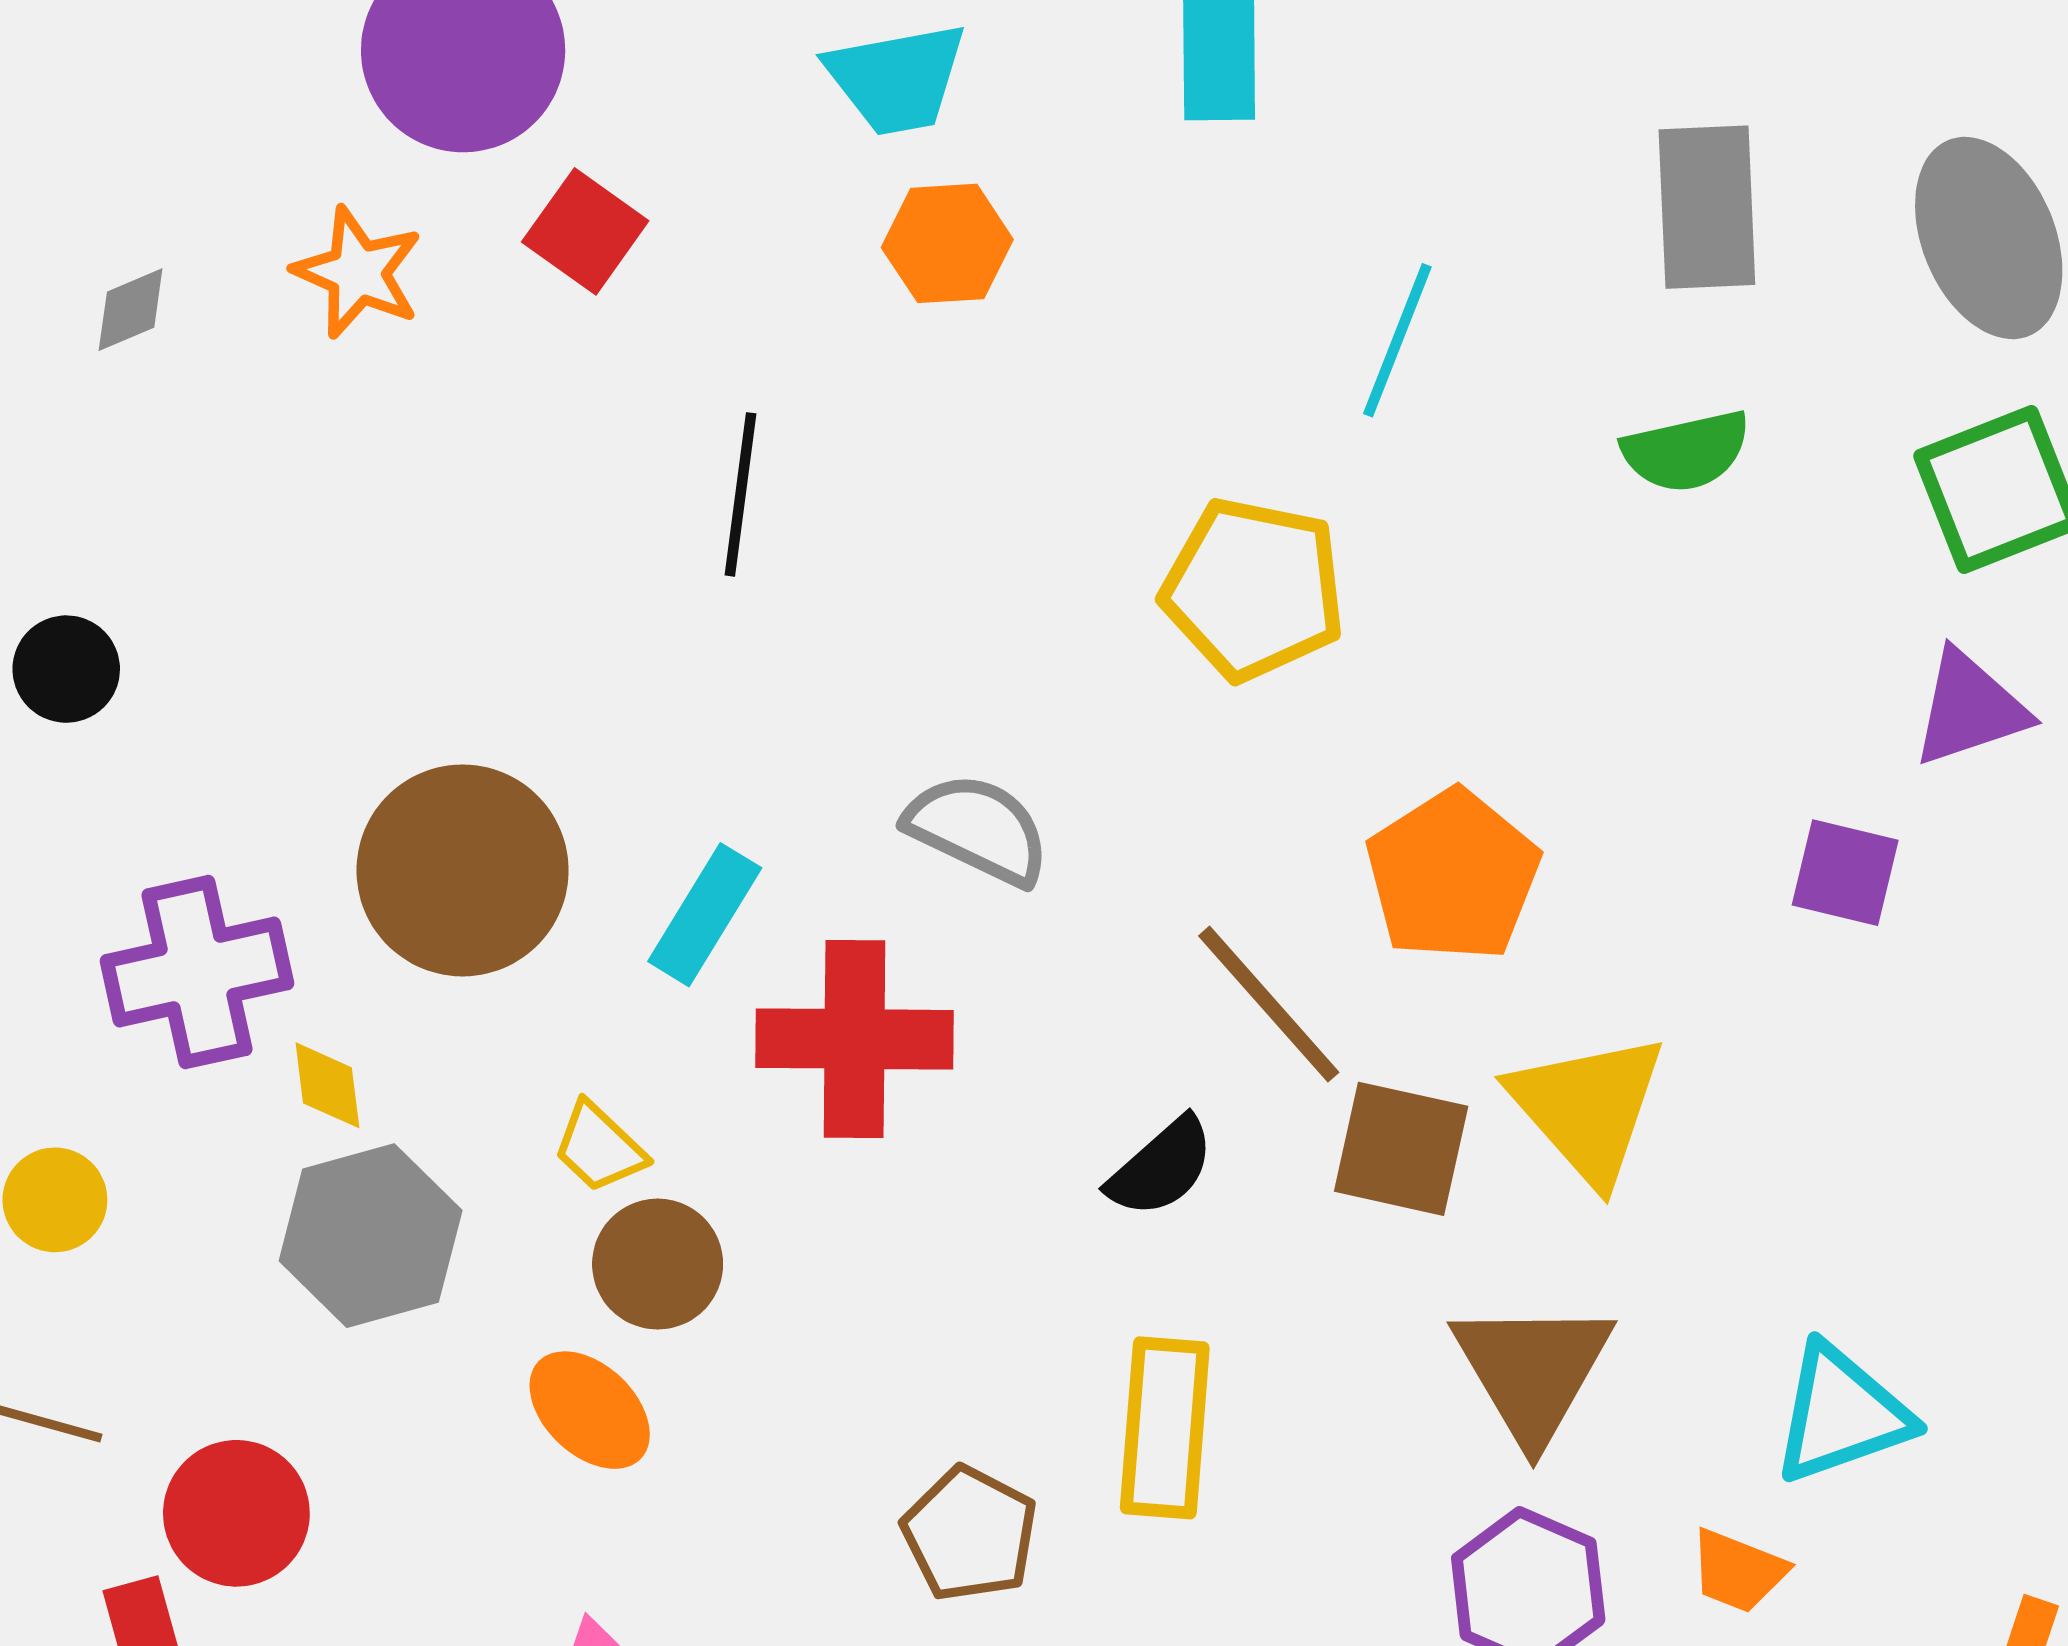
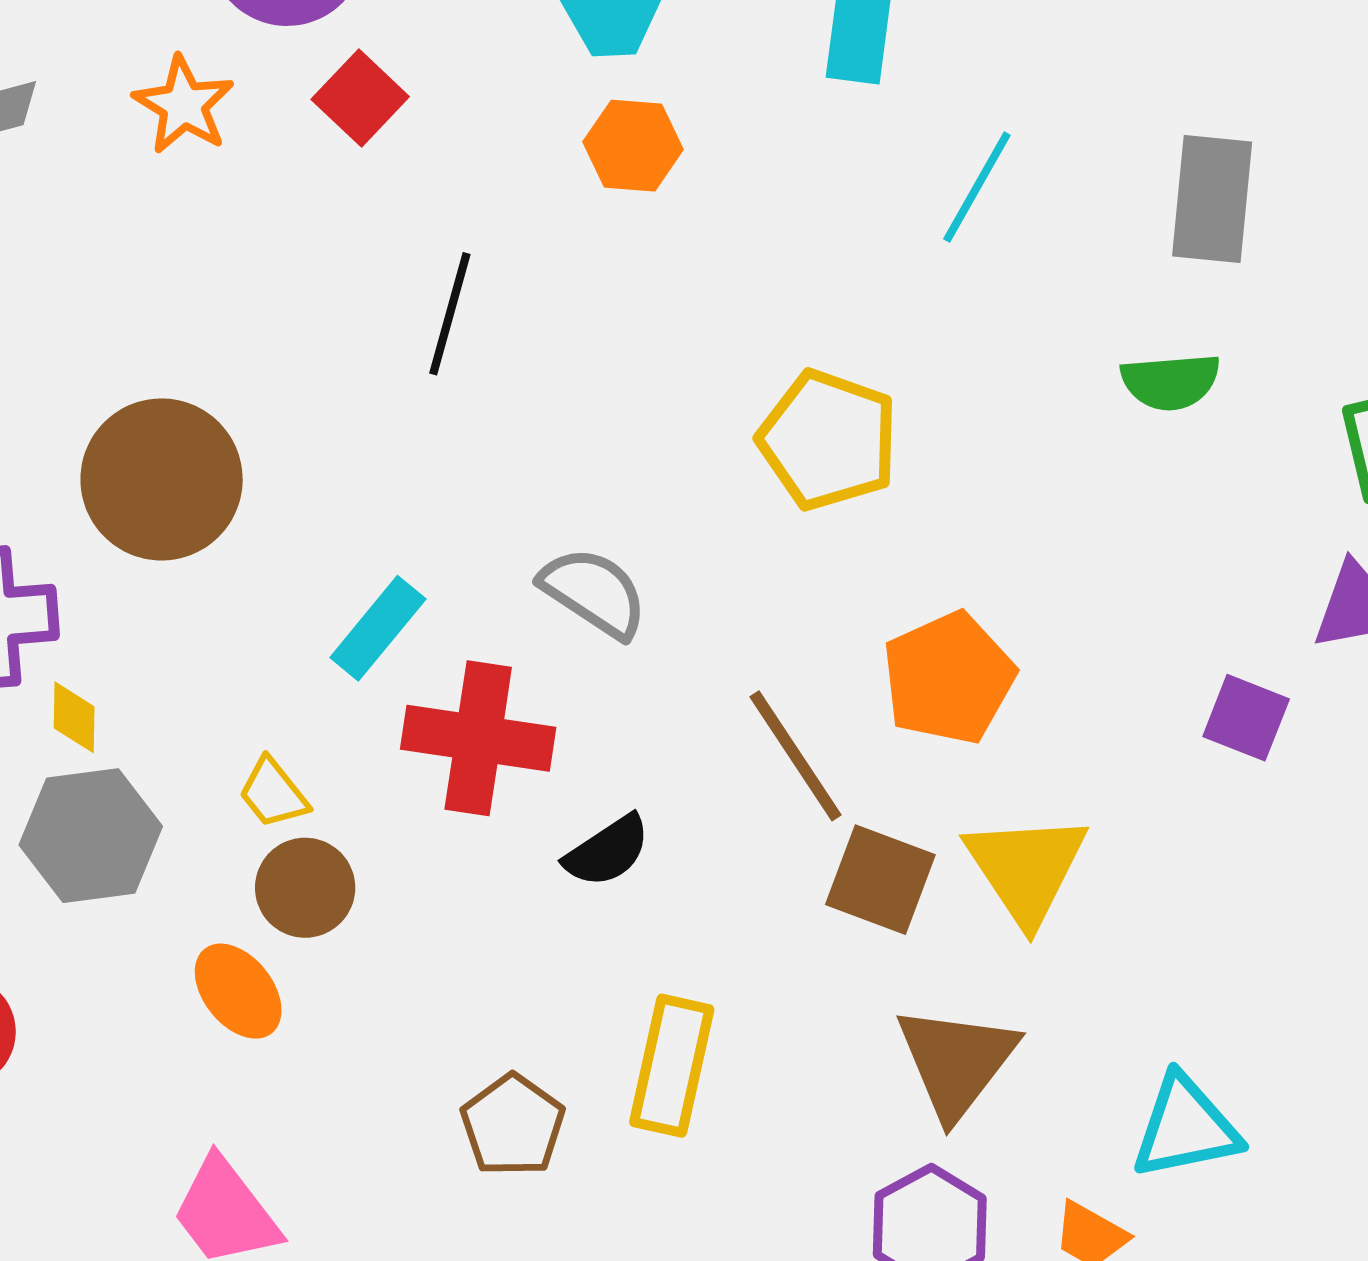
cyan line: (1397, 340) -> (977, 187), moved
brown circle: (463, 870) -> (162, 479), moved
black semicircle: (1161, 1167) -> (607, 851), moved

